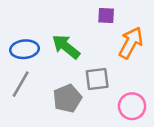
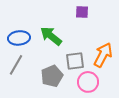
orange arrow: (131, 43) -> (103, 55), moved
pink circle: (132, 106) -> (88, 82), moved

